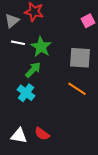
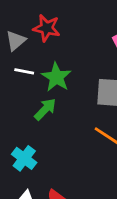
cyan cross: (26, 93) -> (24, 158), moved

